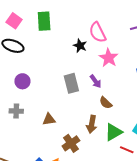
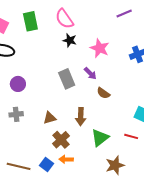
pink semicircle: (98, 32) -> (64, 19), moved
brown arrow: (92, 124) -> (81, 117), moved
green triangle: (113, 132) -> (100, 138), moved
brown cross: (71, 143) -> (61, 140), moved

